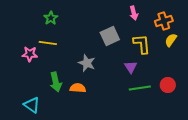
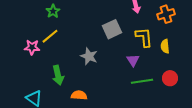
yellow semicircle: (171, 40) -> (165, 46), moved, turned -40
yellow line: (48, 43) -> (50, 36), turned -48
orange semicircle: (78, 88) -> (79, 95), moved

